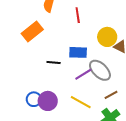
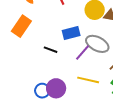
black line: (54, 62) -> (51, 50), turned 32

